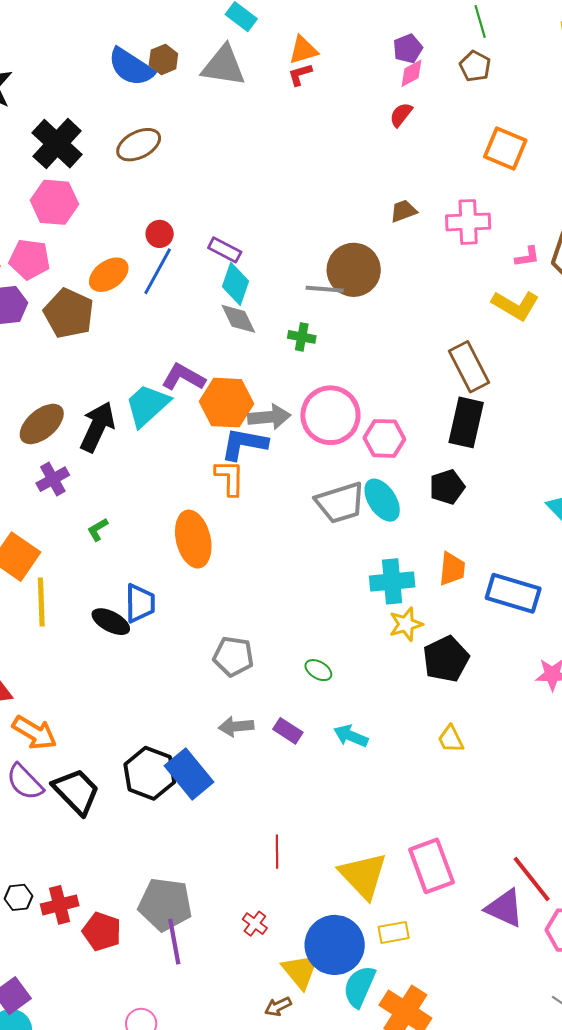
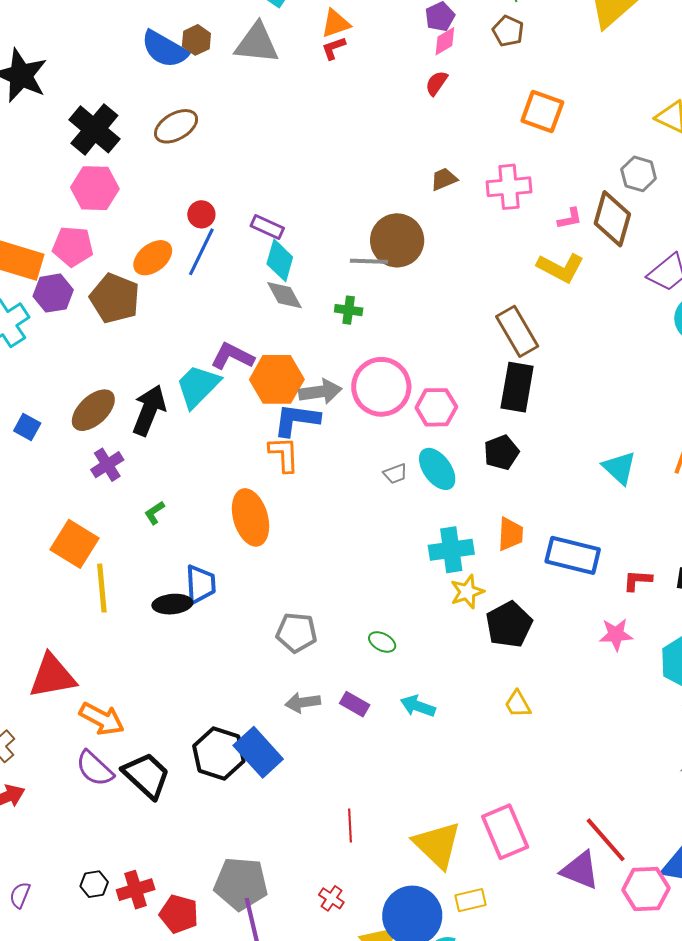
gray trapezoid: (340, 503) -> (395, 474), size x0.5
black ellipse: (111, 622) -> (172, 604), turned -30

